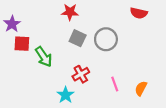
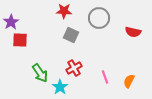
red semicircle: (139, 13) -> (133, 32), moved
gray circle: (106, 39) -> (99, 18), moved
green arrow: (44, 57) -> (40, 73), moved

